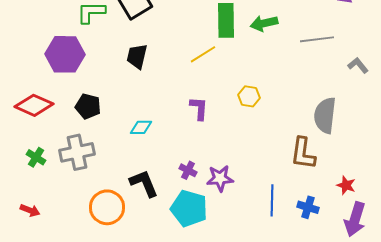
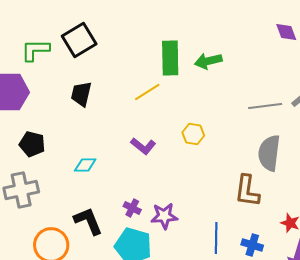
gray line: (317, 39) -> (265, 106), moved
purple L-shape: (199, 108) -> (143, 146), turned 125

